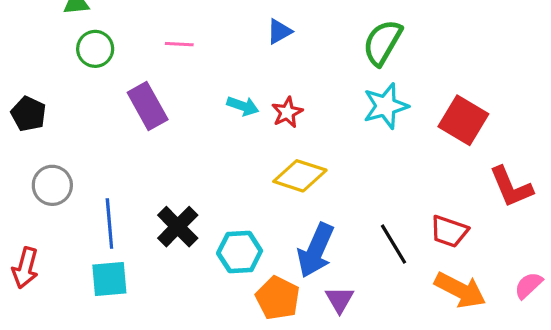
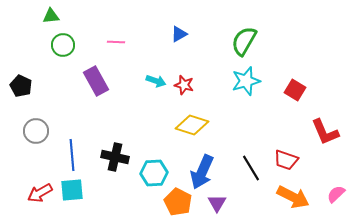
red star: (287, 112) -> (184, 85), turned -30
red square: (463, 120) -> (295, 90), size x0.7
black cross: (178, 227) -> (115, 157), turned -32
red arrow: (25, 268) -> (40, 193), moved, turned 45

